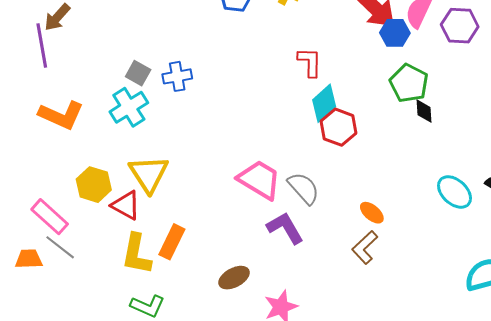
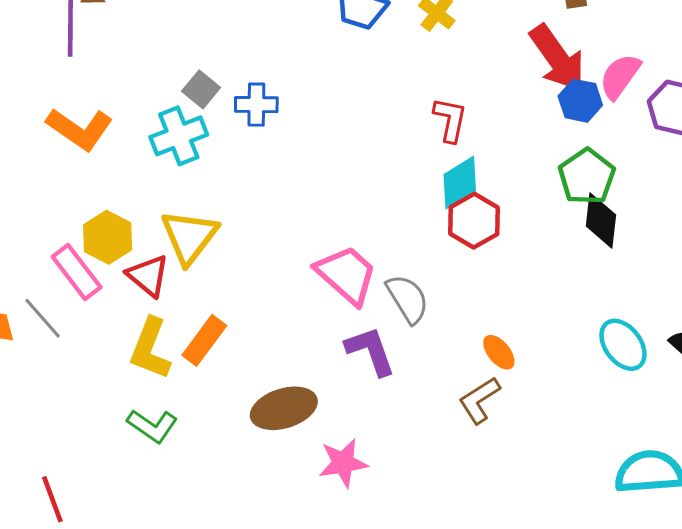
black diamond: (424, 111) -> (601, 221), size x1.5
pink rectangle: (50, 217) -> (77, 272), moved
brown ellipse: (234, 278) -> (284, 408), size x1.4

